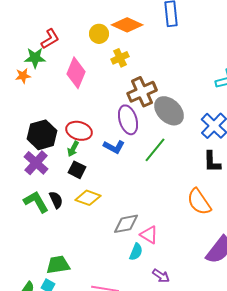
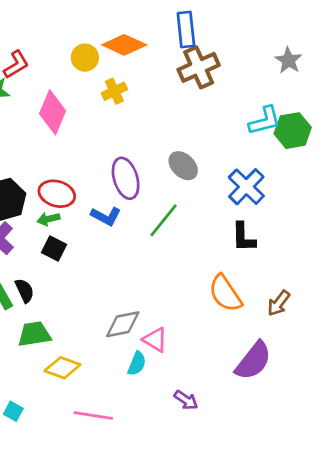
brown cross: (142, 92) -> (199, 67), moved
gray ellipse: (169, 111) -> (183, 166), size x0.7
green arrow: (73, 149) -> (48, 219), turned 49
yellow diamond: (88, 198) -> (62, 368), moved
green trapezoid: (58, 265) -> (34, 334), moved
purple arrow: (161, 276) -> (186, 400), moved

